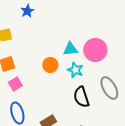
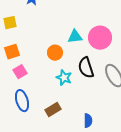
cyan star: (75, 70) -> (64, 78), moved
black semicircle: (81, 97) -> (86, 68), moved

